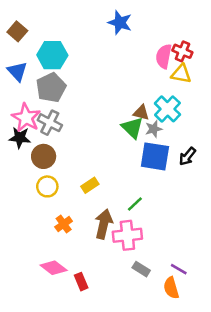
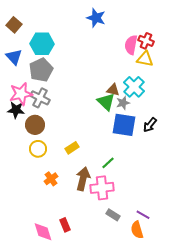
pink star: (26, 118) -> (21, 94), turned 30
pink diamond: (54, 268) -> (43, 232), moved, turned 35

